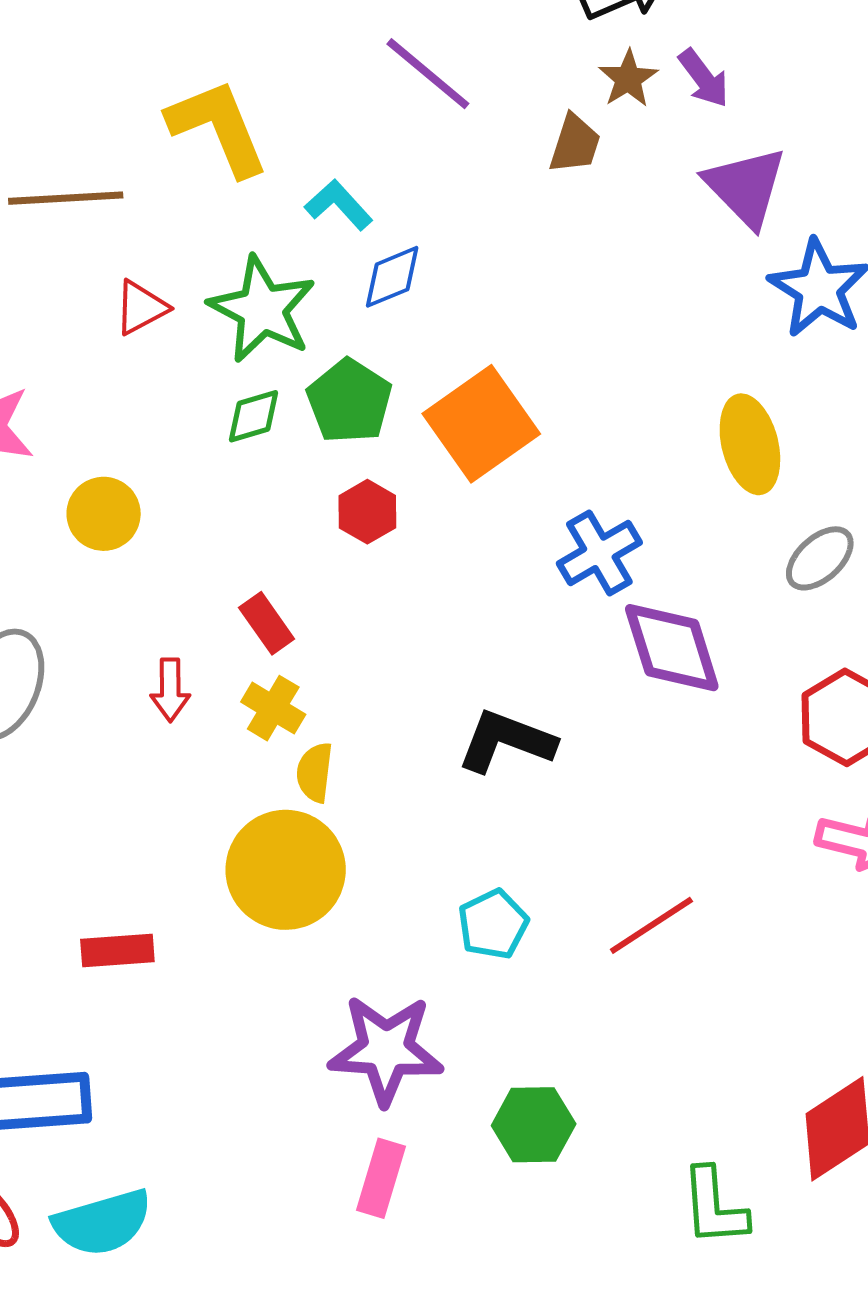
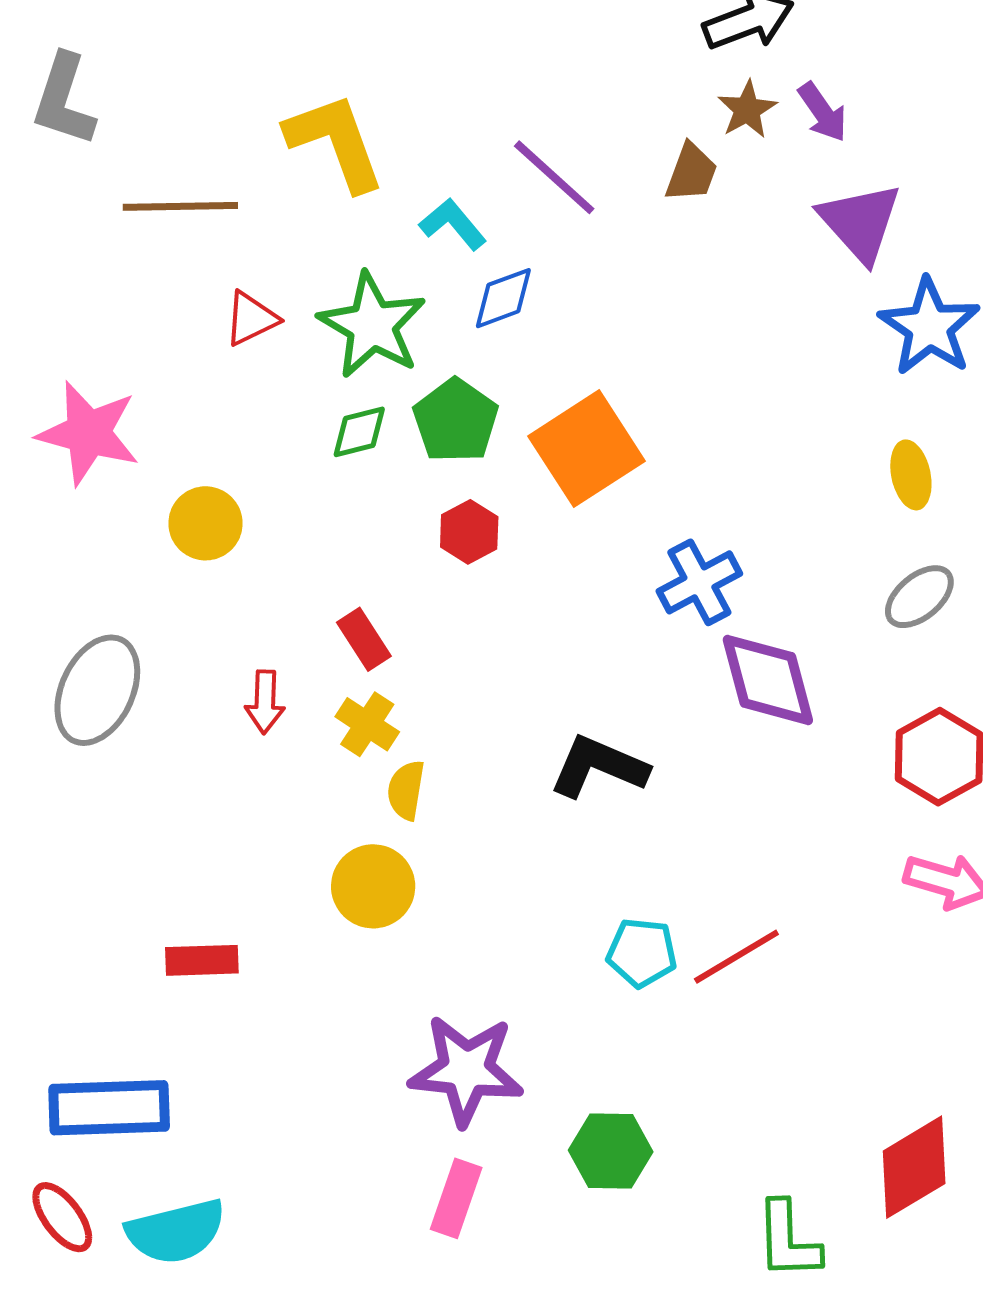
purple line: (428, 74) -> (554, 177), moved
yellow ellipse: (750, 444) -> (911, 475), moved, size x0.7
yellow circle: (286, 870) -> (373, 886), size x0.7
cyan pentagon: (493, 924) -> (642, 953), moved, turned 30

